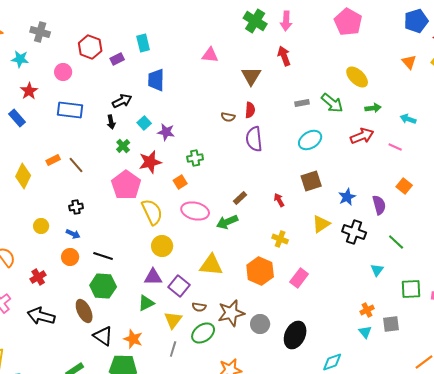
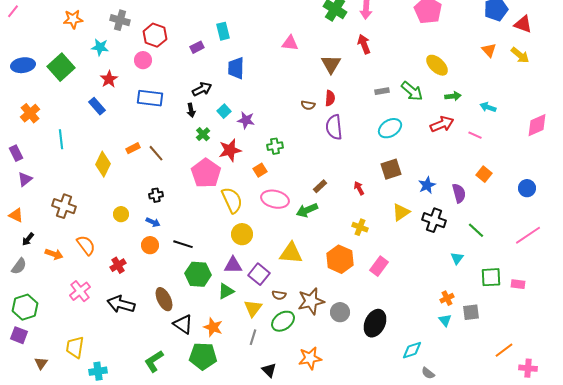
red hexagon: (90, 47) -> (155, 35), moved
green hexagon: (103, 286) -> (198, 274), moved

